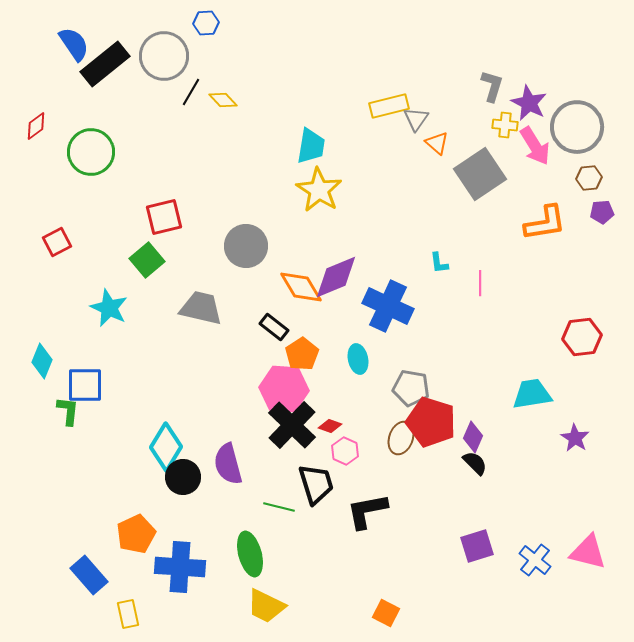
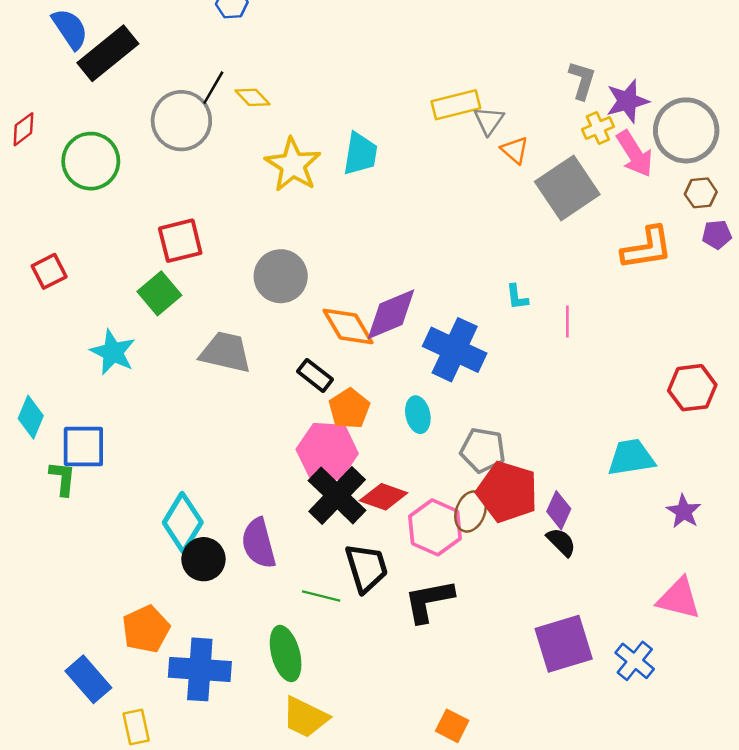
gray circle: (164, 56) -> (181, 121), moved
purple star: (529, 103) -> (627, 101), turned 30
yellow cross: (505, 125) -> (598, 128), turned -30
yellow star: (319, 190) -> (293, 165), moved
red diamond: (330, 426) -> (384, 497), size x1.6
pink hexagon: (345, 451) -> (435, 527), moved, size x1.6
purple square: (477, 546) -> (564, 644), size x1.4
pink triangle: (588, 552) -> (679, 598), moved

